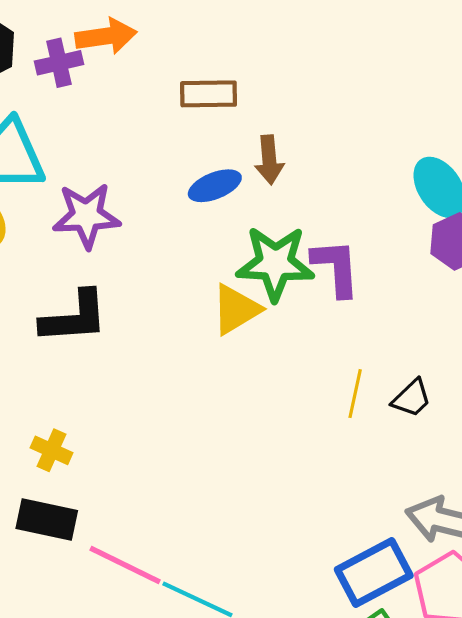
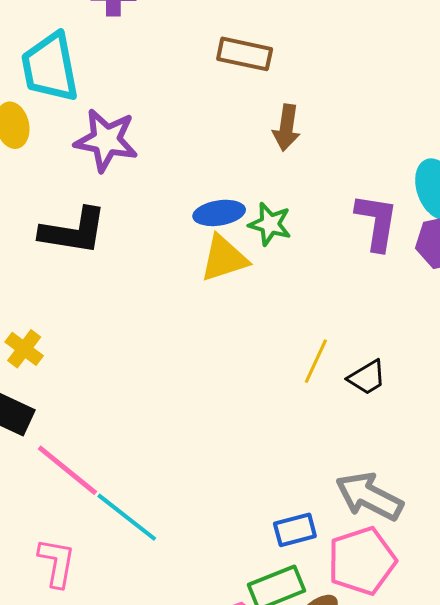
blue ellipse: (215, 186) -> (219, 213), moved
green star: (275, 263) -> (270, 224), size x0.6
purple L-shape: (336, 268) -> (377, 222), moved
blue rectangle: (374, 573) -> (295, 530), size x0.6

